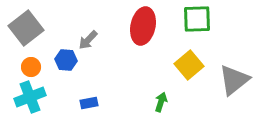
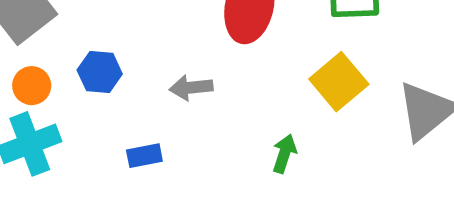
gray arrow: (88, 40) -> (191, 88), moved, turned 40

